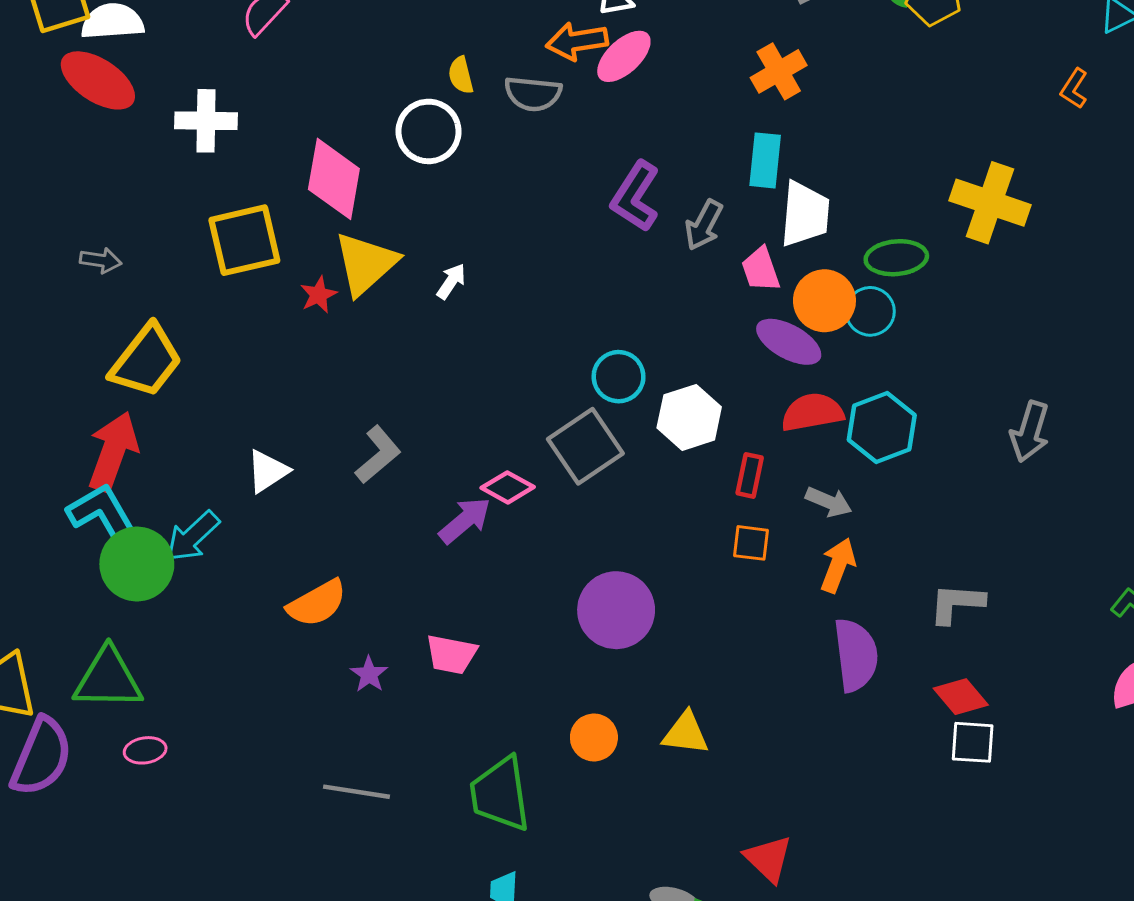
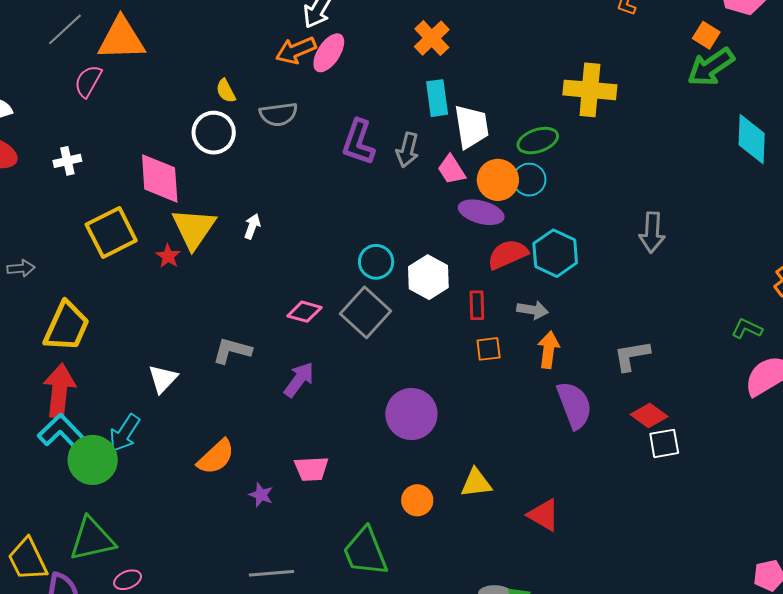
gray semicircle: (533, 94) -> (279, 114), moved
white cross: (206, 121) -> (67, 161), size x0.7
gray L-shape: (378, 455) -> (232, 351), turned -111
pink diamond: (508, 487) -> (305, 312), moved
red triangle: (768, 859) -> (544, 515), moved

